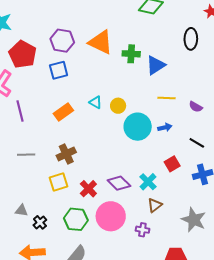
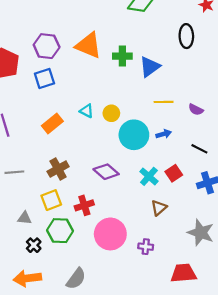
cyan cross: (148, 182) -> (149, 176), moved
purple diamond: (119, 183) -> (106, 172), moved
red cross: (88, 189) -> (84, 205), turned 30
brown triangle: (155, 205) -> (159, 208), moved
gray triangle: (21, 210) -> (25, 218), moved
green hexagon: (76, 219) -> (60, 231), moved

